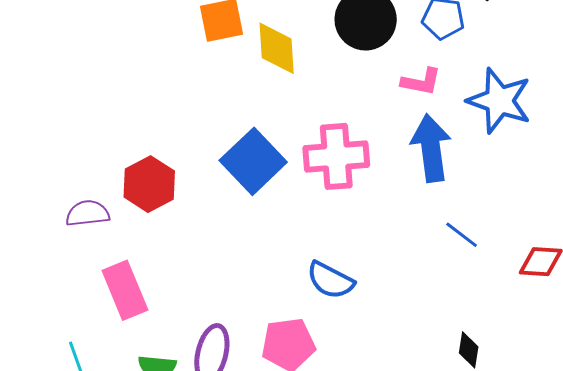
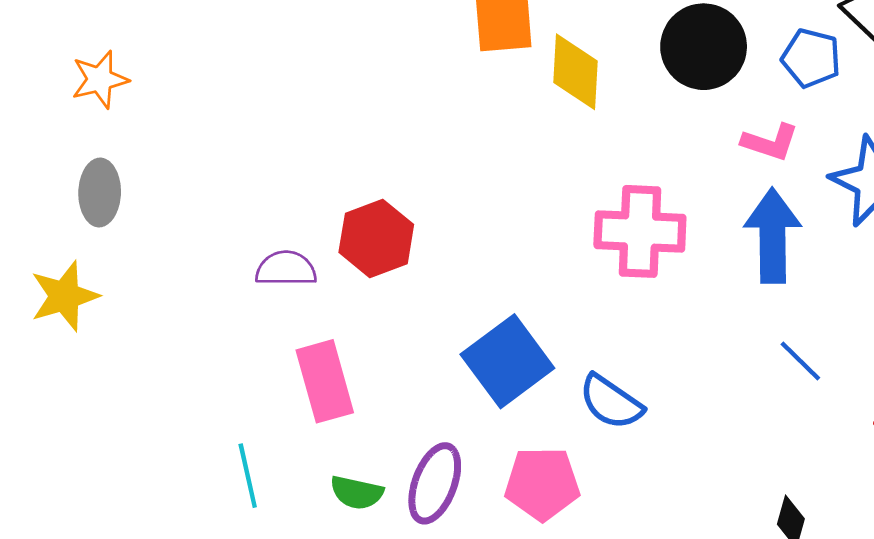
blue square: (253, 161) -> (507, 361), moved

